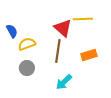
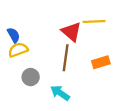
yellow semicircle: (27, 44) -> (18, 50), moved
cyan arrow: (64, 82) -> (60, 93), moved, turned 78

